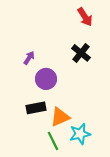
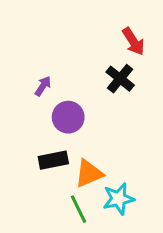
red arrow: (85, 17) -> (133, 42), moved

